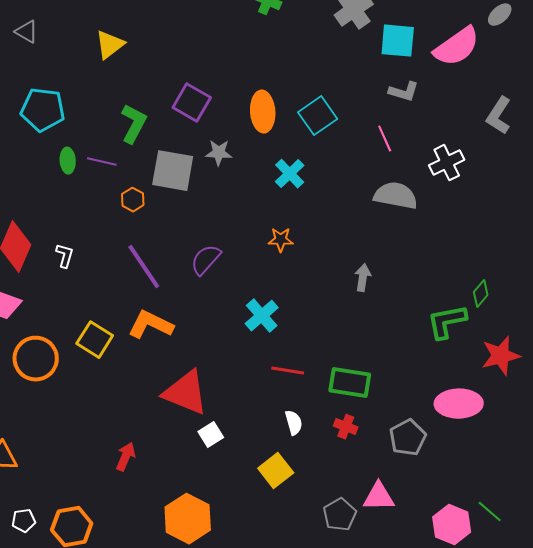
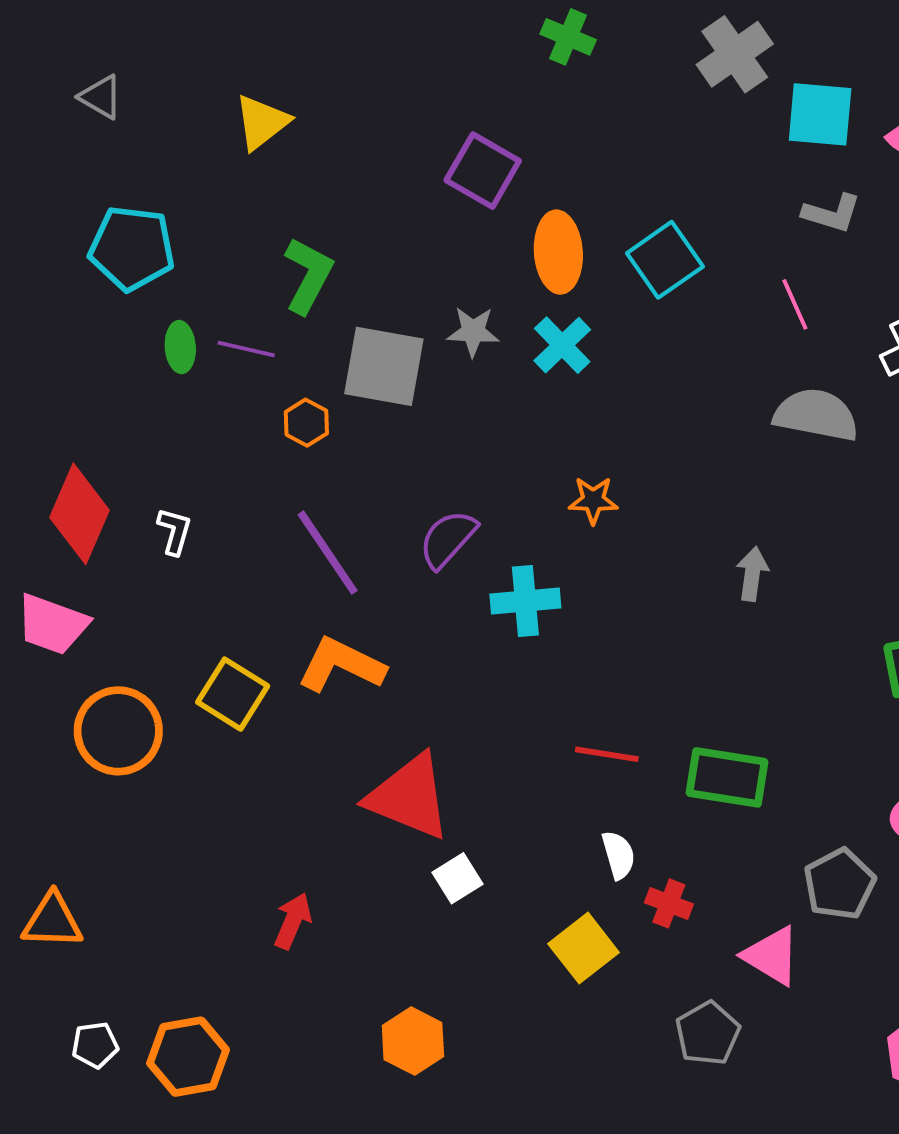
purple square: (192, 103) -> (483, 171), moved
cyan cross: (290, 174) -> (562, 345), moved
cyan cross: (262, 316) -> (525, 601), moved, turned 36
red cross: (346, 427) -> (669, 903), moved
pink triangle: (379, 497) -> (772, 956), moved, turned 32
orange hexagon: (188, 519) -> (413, 1041), size x0.7

